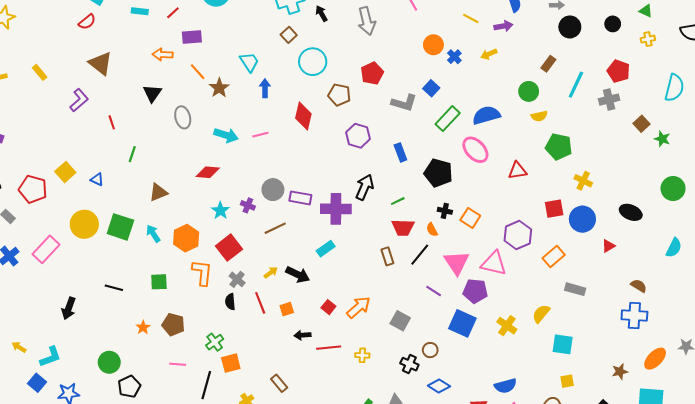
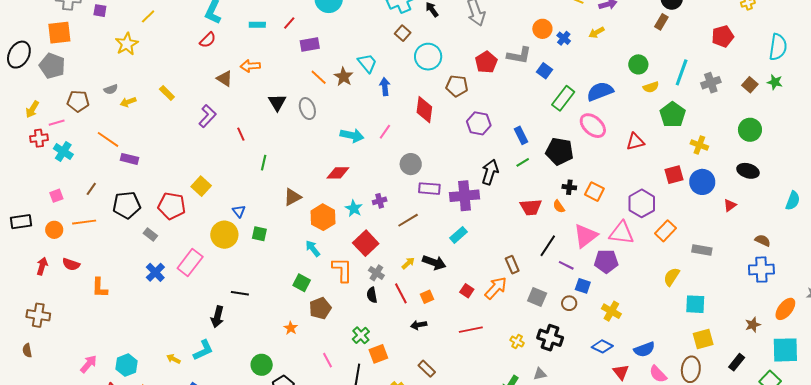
orange arrow: (163, 55) -> (250, 66), moved
brown triangle: (101, 63) -> (225, 79), size x0.7
brown rectangle: (548, 64) -> (661, 22), moved
red pentagon: (618, 71) -> (723, 36), turned -30
cyan line: (576, 85) -> (682, 72), moved
brown star: (219, 88) -> (344, 77), moved
gray cross: (609, 100) -> (711, 83), moved
gray L-shape: (404, 103) -> (519, 55), moved
gray ellipse: (183, 117) -> (307, 109), moved
pink line: (260, 135) -> (385, 132), turned -35
green star: (662, 139) -> (775, 82), moved
green pentagon: (559, 147) -> (673, 115), turned 30
blue triangle: (97, 179) -> (239, 211), moved, turned 32
green circle: (673, 189) -> (750, 130), moved
gray circle: (273, 190) -> (411, 164), moved
green line: (398, 201) -> (523, 162), moved
purple cross: (248, 205) -> (380, 201), turned -32
green square: (120, 227) -> (259, 234), size x0.6
cyan arrow: (153, 234) -> (313, 248), moved
orange hexagon: (186, 238) -> (323, 217), moved
black line: (420, 255) -> (548, 246), moved
brown rectangle: (387, 256) -> (512, 265), moved
orange rectangle: (554, 256) -> (665, 231), moved
pink triangle: (457, 263) -> (586, 236), turned 32
green square: (159, 282) -> (302, 283), turned 36
black line: (114, 288) -> (240, 293), moved
blue square: (462, 323) -> (583, 286), moved, size x0.6
brown pentagon: (173, 324) -> (320, 308), moved, turned -30
yellow cross: (507, 326) -> (611, 311), moved
black arrow: (302, 335) -> (419, 325), moved
brown circle: (430, 350) -> (569, 303), moved
yellow cross: (362, 355) -> (517, 342), moved, turned 32
cyan L-shape: (50, 357) -> (203, 350), moved
pink line: (178, 364) -> (327, 360), turned 63
black cross: (409, 364) -> (550, 338), size x1.4
yellow square: (567, 381) -> (703, 339), size x1.5
blue diamond: (439, 386) -> (602, 346), moved

